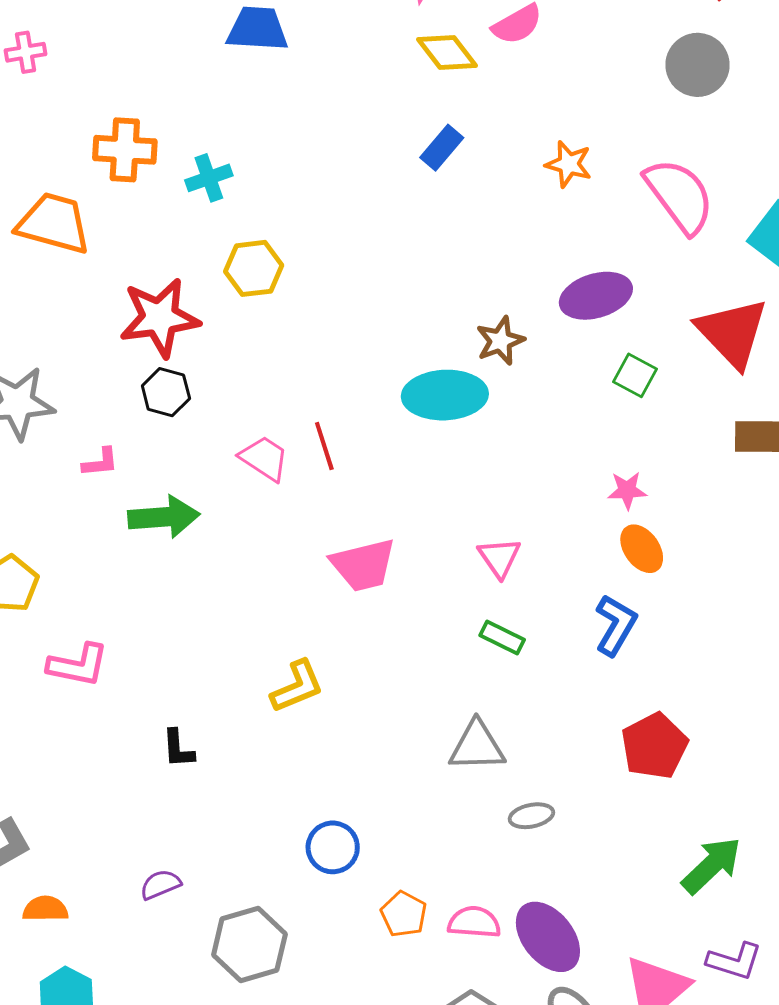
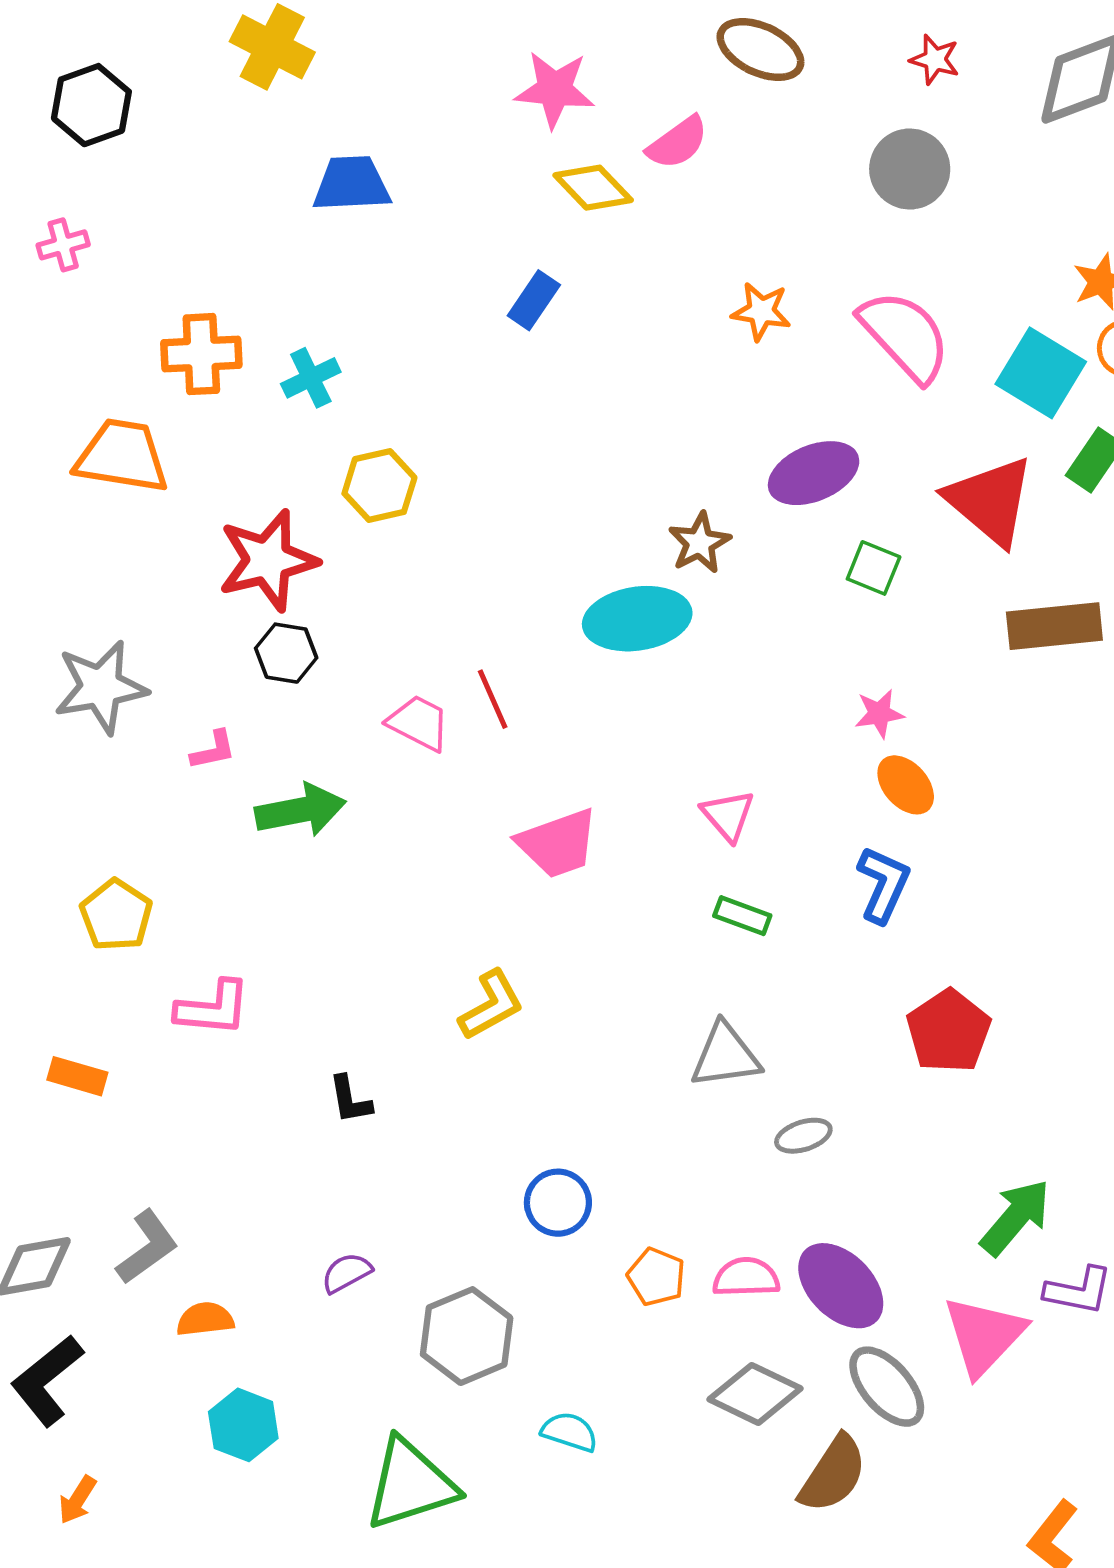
blue rectangle: (442, 148) -> (534, 300), moved
green arrow: (712, 865) -> (1015, 1217), moved

